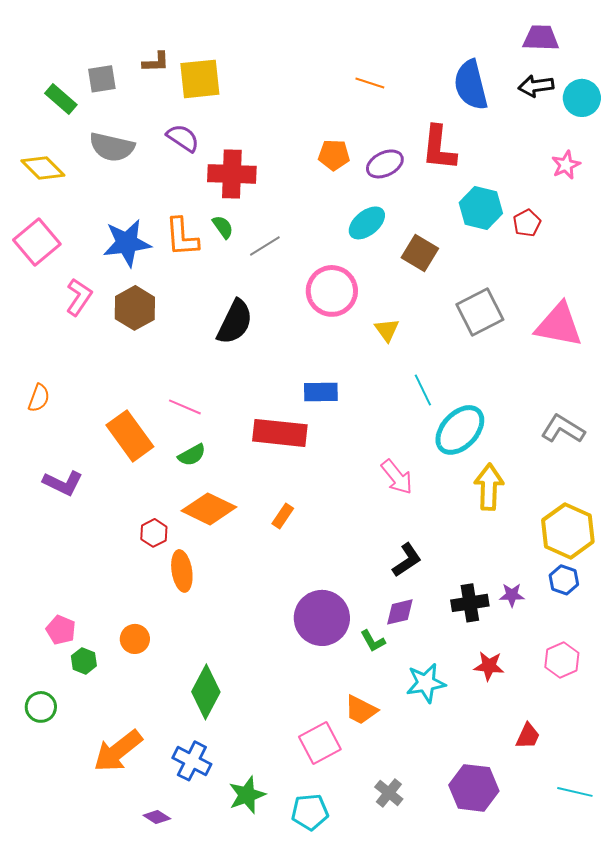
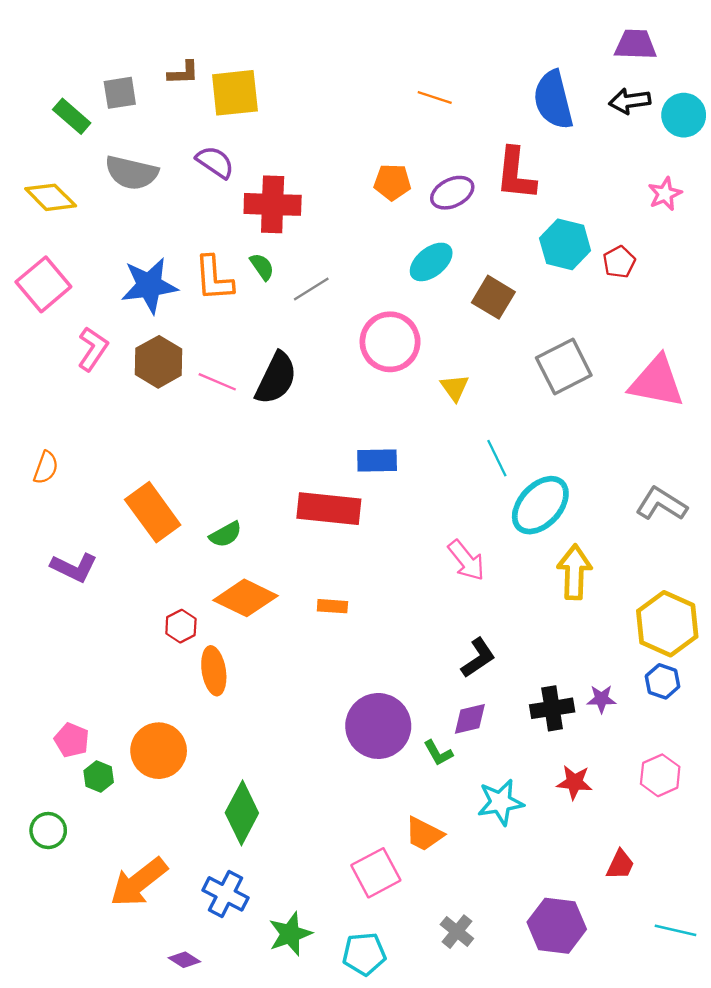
pink line: (185, 407) -> (217, 382), moved
orange rectangle: (283, 516) -> (332, 606), turned 60
orange circle: (135, 639) -> (159, 751), size x1.6

